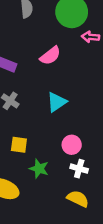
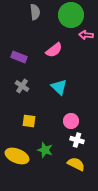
cyan triangle: (57, 102) -> (59, 87), turned -42
green star: (39, 169) -> (45, 150), moved

